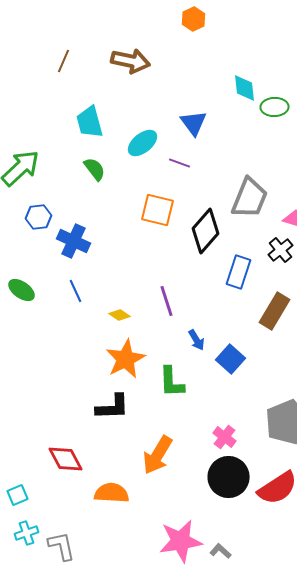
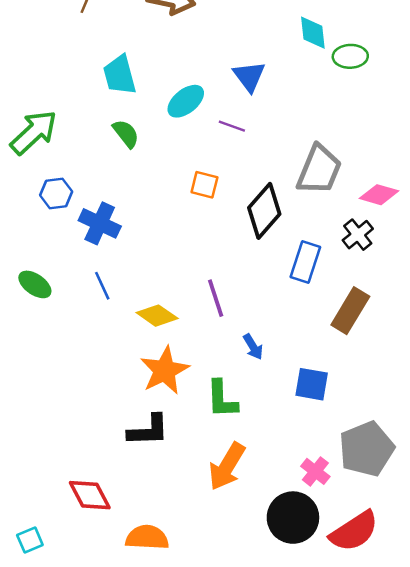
orange square: (158, 210) -> (204, 185), size x0.7
yellow diamond: (120, 315) -> (157, 316), size x1.5
blue square: (230, 359) -> (312, 384), moved, turned -32
pink cross: (224, 437) -> (315, 471), moved
orange arrow: (158, 455) -> (227, 466), moved

